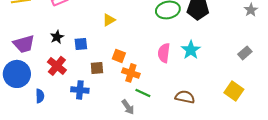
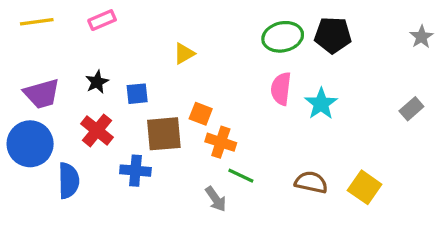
pink semicircle: (164, 53) -> (281, 89), moved
brown square: (97, 68) -> (164, 134), size x1.6
yellow square: (234, 91) -> (365, 187), moved
blue semicircle: (40, 96) -> (69, 181), size x1.5

